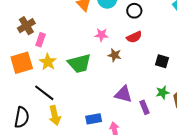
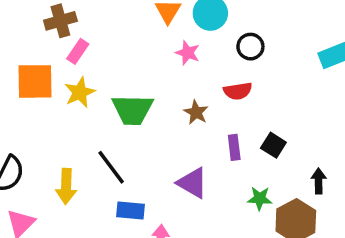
pink star: (101, 35) -> (188, 53), moved
black line: (44, 93) -> (111, 167), moved
purple rectangle: (145, 107) -> (234, 147), moved

